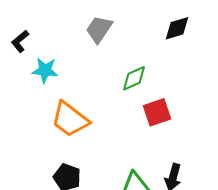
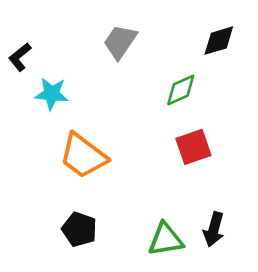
green diamond: (134, 78) -> (181, 90), moved

